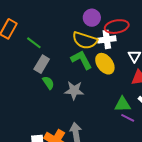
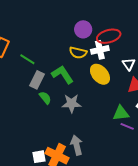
yellow semicircle: (85, 40) -> (78, 53), size x0.7
green L-shape: (81, 60) -> (62, 75), moved

